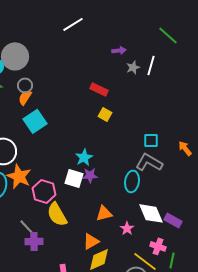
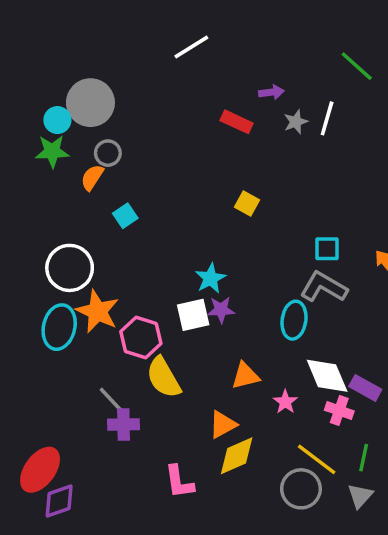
red rectangle: (99, 89) -> (237, 122), moved
orange semicircle: (25, 97) -> (92, 177), moved
cyan square: (35, 121) -> (125, 216), size x0.6
white square: (74, 178) -> (193, 315), turned -30
pink cross: (158, 246) -> (339, 411), moved

